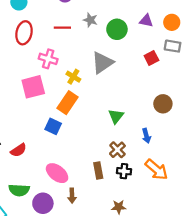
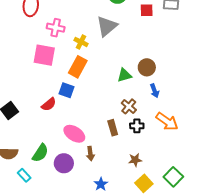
red square: (151, 58) -> (147, 10), moved, turned 32
pink square: (33, 87) -> (44, 55), turned 30
brown circle: (163, 104) -> (147, 67), moved
green triangle: (116, 116) -> (124, 75), turned 42
red semicircle: (18, 150) -> (49, 104), moved
green semicircle: (19, 190) -> (40, 153), turned -54

